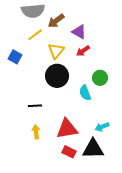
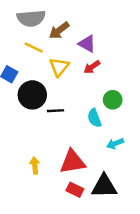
yellow line: (35, 35) -> (34, 47), turned 63
black circle: (57, 76) -> (32, 95), moved
black line: (35, 106) -> (55, 111), moved
cyan arrow: (102, 127) -> (115, 144), moved

